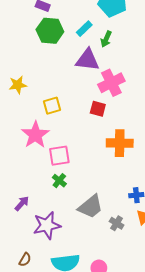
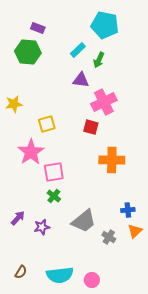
green hexagon: (50, 31) -> (28, 52), moved
purple triangle: (87, 60) -> (81, 80), size x0.7
purple star: (47, 225) -> (42, 227), moved, size x0.6

